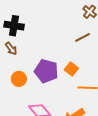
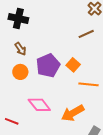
brown arrow: (11, 49) -> (20, 49), moved
purple pentagon: (46, 71) -> (48, 66), turned 30

